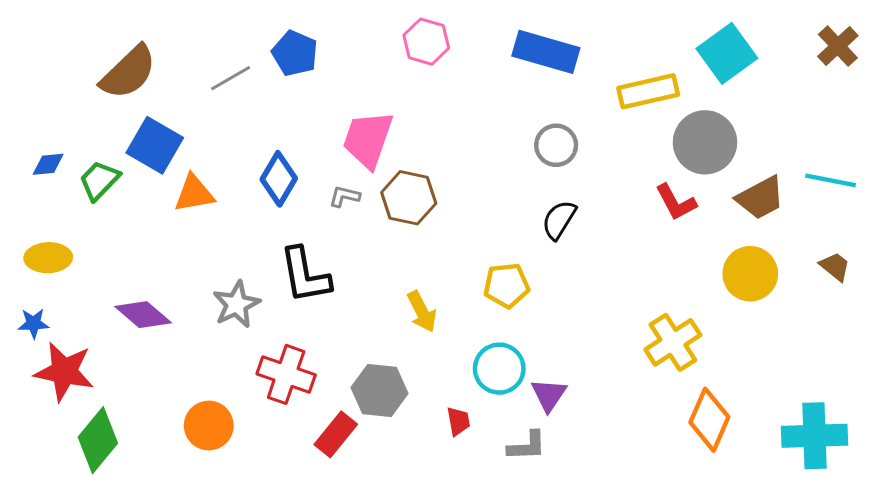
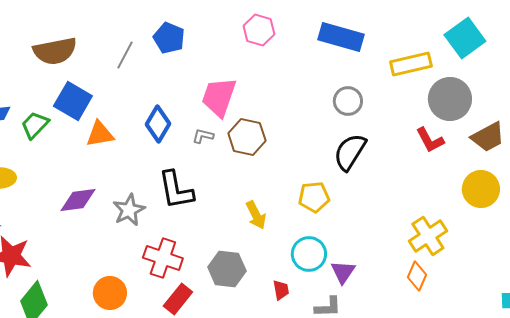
brown semicircle: (128, 72) -> (55, 51), turned 33
gray line: (231, 78) -> (125, 55), turned -32
black semicircle: (559, 220) -> (350, 152), size x1.4
purple diamond: (143, 315) -> (78, 200), moved, turned -48
orange diamond: (709, 420) -> (417, 276), moved, size x0.7
red rectangle: (336, 434) -> (178, 299), moved

